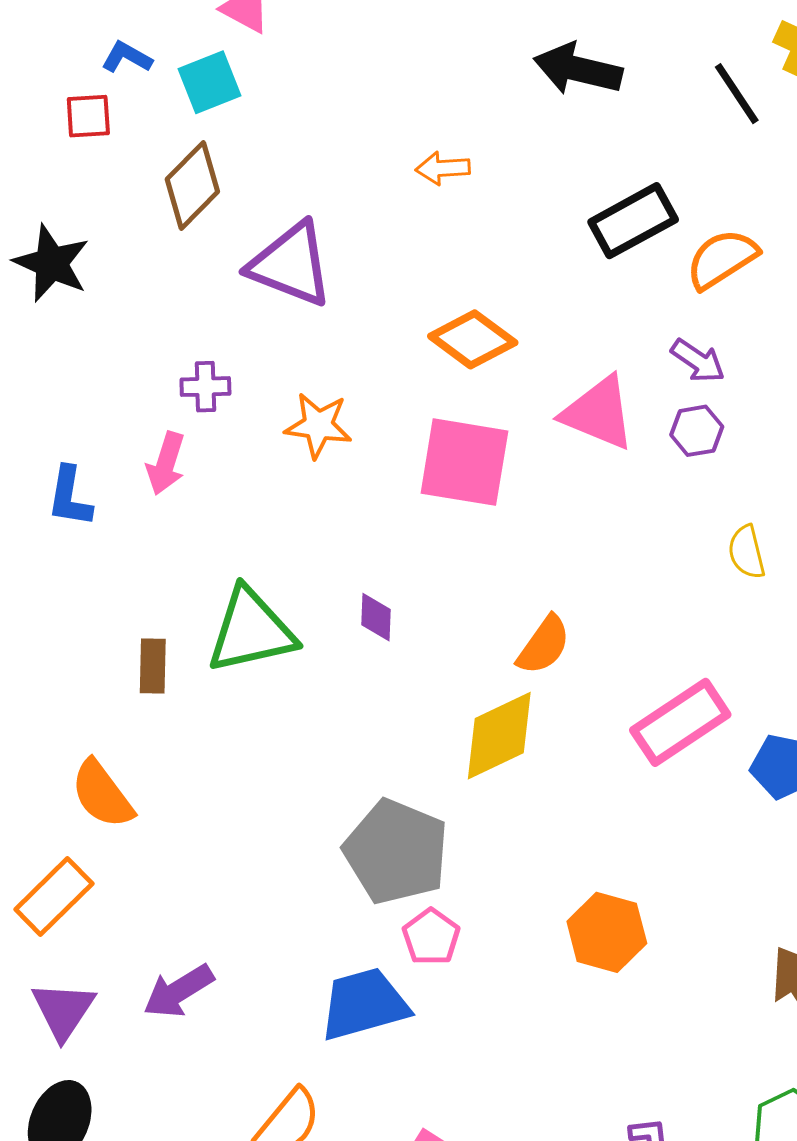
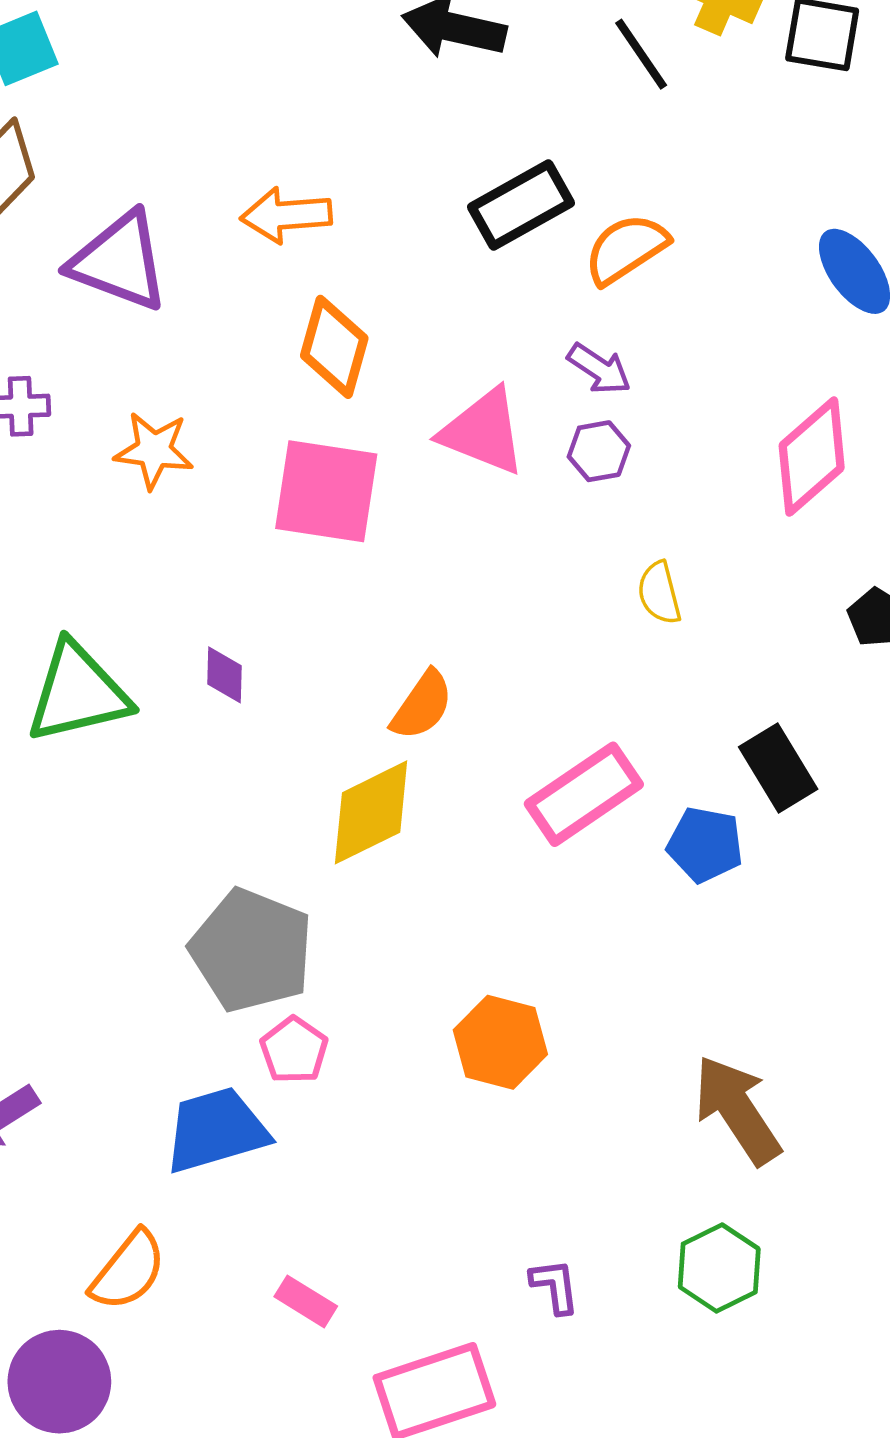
orange arrow: (443, 168) -> (286, 215), moved, size x1.4
orange diamond: (473, 339) -> (334, 347), turned 70

